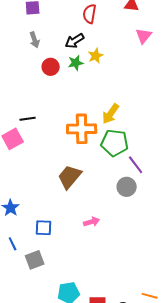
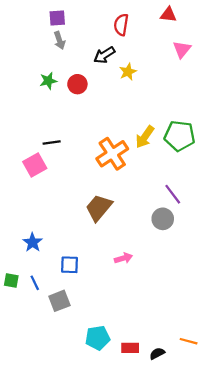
gray arrow: (35, 40) -> (59, 40), moved
green star: (76, 63) -> (48, 81), moved
orange cross: (82, 129) -> (112, 154), turned -32
green pentagon: (115, 143) -> (180, 136), moved

